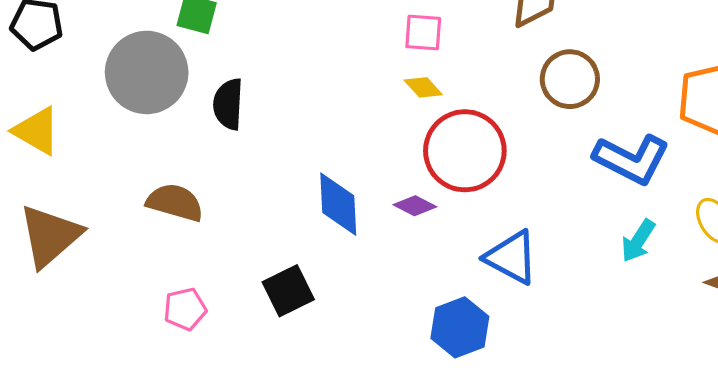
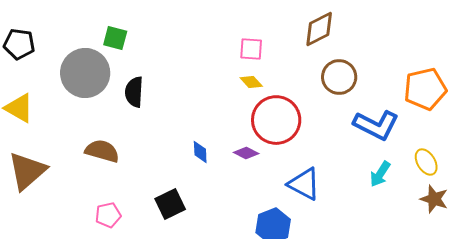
blue diamond: (338, 204) -> (200, 152), size x0.6

